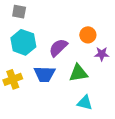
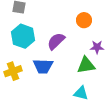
orange circle: (88, 35) -> (84, 20), moved
green triangle: (78, 73) -> (86, 65), moved

